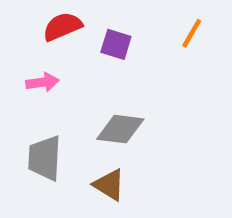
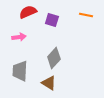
orange line: (192, 33) -> (86, 15), turned 72
gray diamond: (120, 129) -> (54, 58), turned -55

